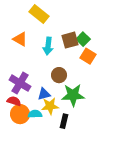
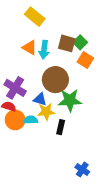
orange triangle: (20, 39) -> (30, 48), moved
brown square: (70, 40) -> (67, 43), turned 30
brown circle: (59, 75) -> (55, 80), size x1.6
blue triangle: (44, 94) -> (40, 99), turned 32

